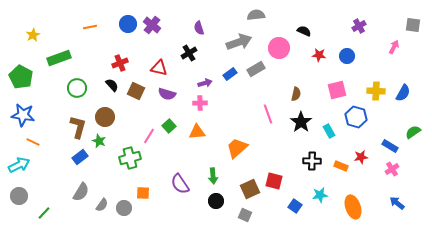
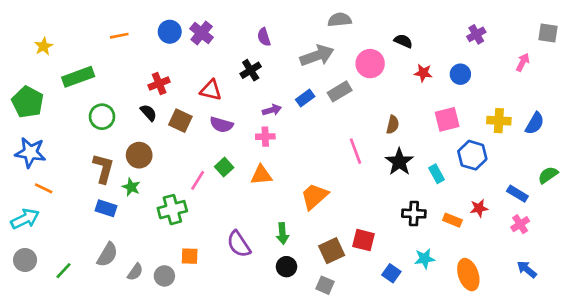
blue rectangle: (80, 157) -> (106, 208), turned 56
green line: (44, 213) -> (64, 271), moved

